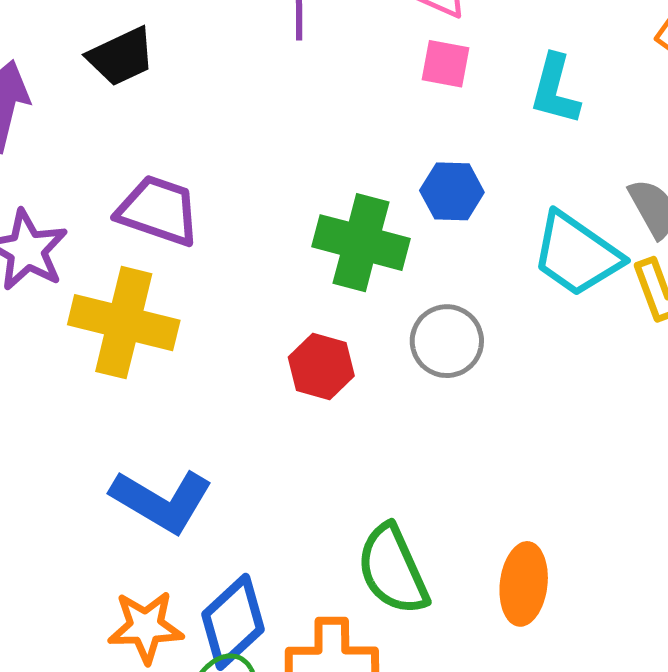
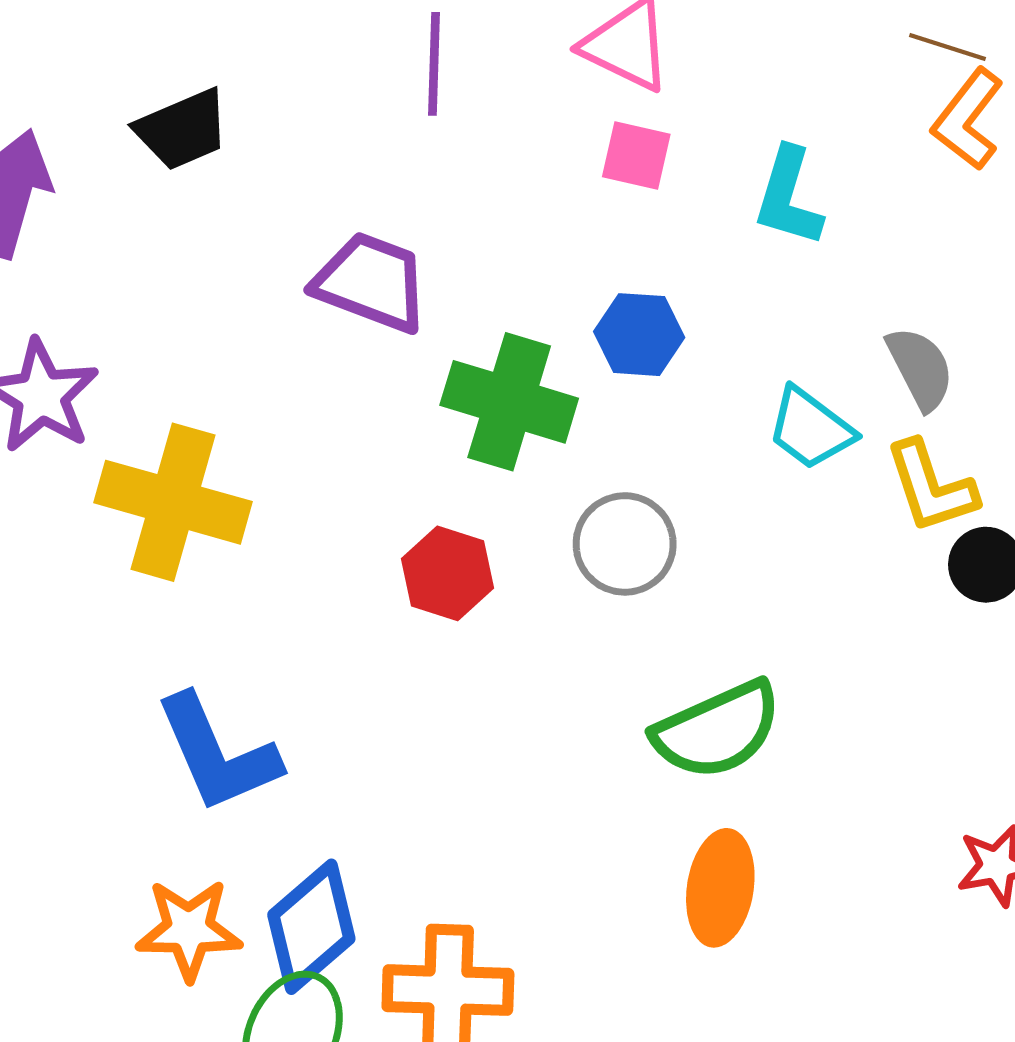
purple trapezoid: (158, 211) -> (371, 282), moved
cyan trapezoid: (577, 254) -> (811, 429), size x0.7
blue L-shape: (162, 501) -> (217, 754), turned 34
green semicircle: (393, 570) -> (717, 730), moved, turned -92

